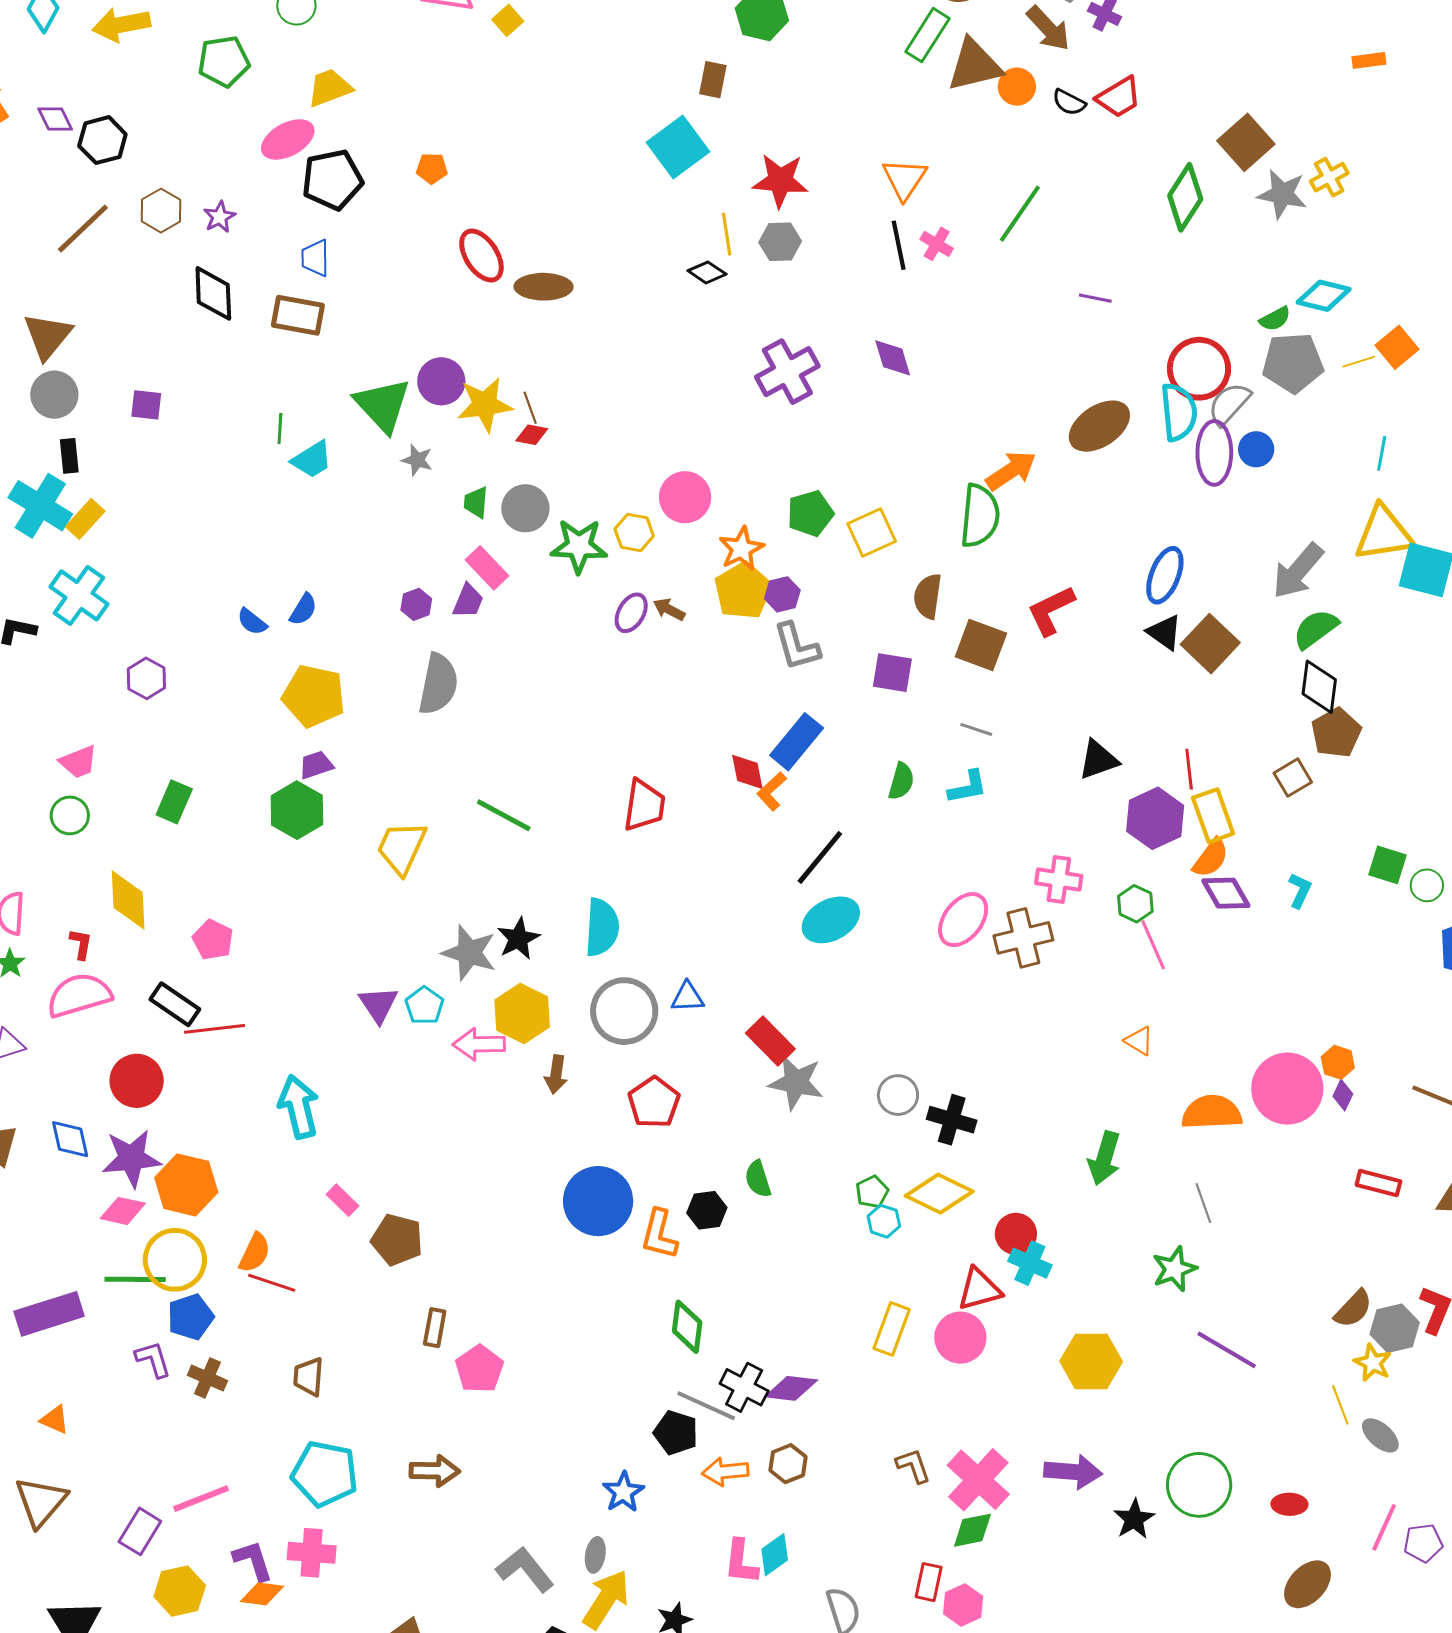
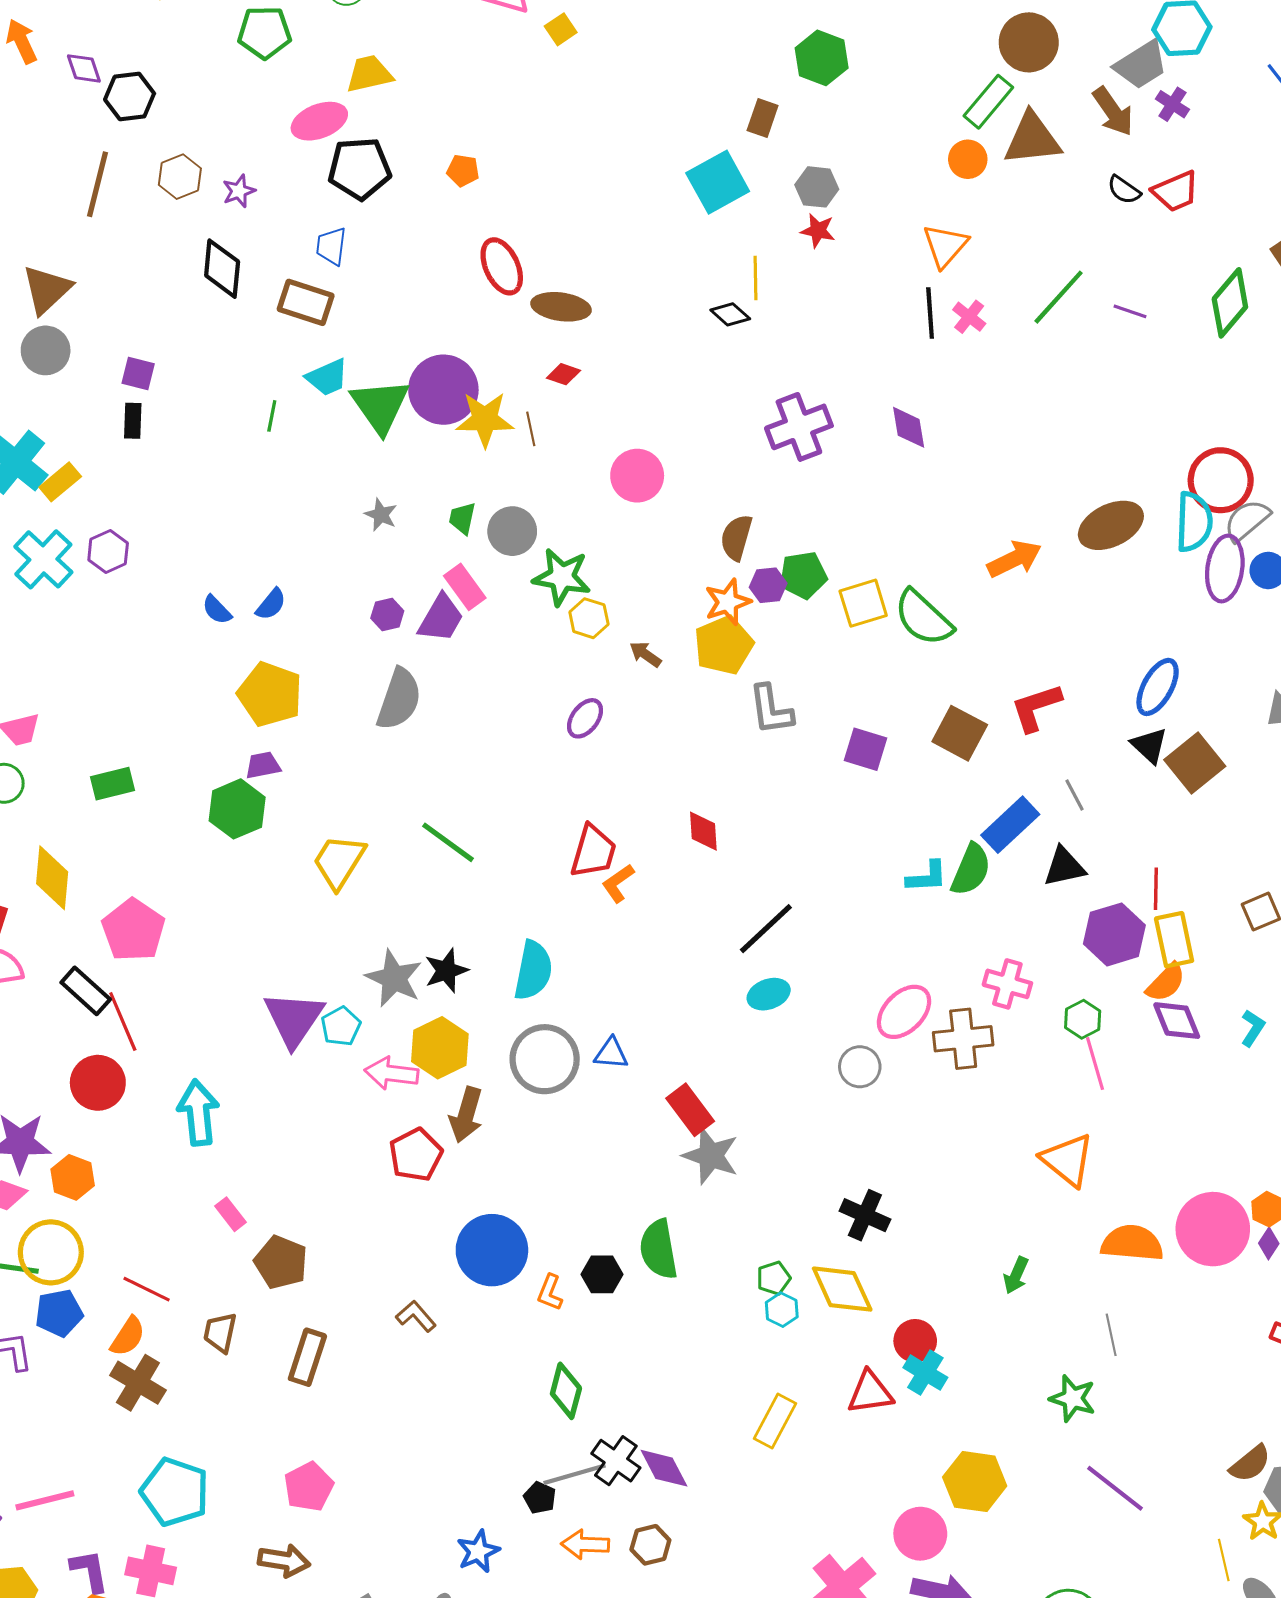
orange circle: (1017, 87) -> (968, 159), moved
red star: (780, 181) -> (818, 231), size x0.6
brown line: (83, 228) -> (98, 184), turned -40
gray hexagon: (780, 242) -> (817, 187), moved
purple line: (1095, 298) -> (1130, 311), moved
purple circle: (441, 381) -> (443, 390), size x1.4
red diamond: (532, 435) -> (564, 374), moved
black rectangle: (69, 456) -> (133, 421), moved
cyan trapezoid: (312, 460) -> (327, 377), moved
gray star: (417, 460) -> (381, 515), moved
pink circle: (685, 497) -> (637, 476), moved
green semicircle: (980, 516) -> (923, 618), moved, turned 120
yellow hexagon: (634, 532) -> (589, 618), moved
purple hexagon: (782, 594) -> (768, 585), moved
brown semicircle: (928, 596) -> (736, 537), moved
purple trapezoid: (468, 601) -> (441, 618), size x1.4
purple ellipse: (631, 613) -> (585, 718), moved
purple hexagon: (146, 678) -> (108, 551), moved
gray line: (976, 729) -> (1074, 795), moved, turned 36
blue rectangle: (797, 742) -> (1010, 825), moved
green semicircle: (901, 781) -> (971, 870), moved, size x1.4
orange L-shape: (772, 791) -> (618, 883), moved
green rectangle: (174, 802) -> (113, 784), turned 45
cyan ellipse: (831, 920) -> (769, 994), size x0.7
pink pentagon: (213, 940) -> (133, 930), size x1.5
purple triangle: (378, 1004) -> (294, 1019), size x1.5
red line: (214, 1029) -> (123, 1021), turned 66
orange triangle: (1139, 1041) -> (1068, 1160), size x1.8
brown arrow: (556, 1074) -> (466, 1115), size x1.4
red circle: (137, 1081) -> (98, 1083), moved
gray circle: (898, 1095) -> (860, 1067), moved
red pentagon: (654, 1102) -> (416, 1155), moved
green arrow: (1104, 1158) -> (1016, 1275), size x0.7
green semicircle: (758, 1179) -> (659, 1249), size x1.5
orange hexagon: (186, 1185) -> (73, 1177), size x0.7
yellow diamond: (939, 1194) -> (842, 1289), turned 32
orange L-shape: (659, 1234) -> (550, 1292), size x0.7
orange semicircle: (255, 1253) -> (128, 1336), moved
green star: (1174, 1269) -> (1073, 1398), turned 30
brown rectangle: (435, 1328) -> (307, 1357), size x1.4
pink circle: (960, 1338) -> (920, 1534), moved
pink pentagon: (479, 1369) -> (309, 1487), moved
brown trapezoid: (309, 1377) -> (220, 1333), moved
brown cross: (207, 1378) -> (138, 1383), moved, size x1.4
purple diamond: (791, 1388) -> (664, 1468), turned 48
gray line: (706, 1406) -> (575, 1474), turned -48
black pentagon: (676, 1433) -> (540, 1498), size x0.7
brown L-shape: (913, 1466) -> (416, 1316), moved, turned -30
brown arrow: (435, 1471) -> (284, 1561), moved

